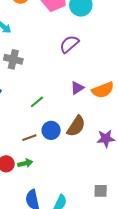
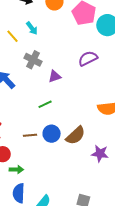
purple triangle: (77, 88) -> (55, 76), moved
green arrow: (25, 163) -> (16, 170), moved

